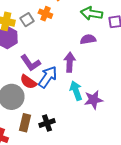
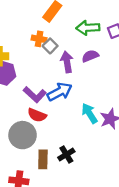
gray square: (27, 20) -> (50, 46), moved
purple arrow: (70, 62) -> (67, 62), moved
blue arrow: (48, 77) -> (60, 92), moved, turned 40

